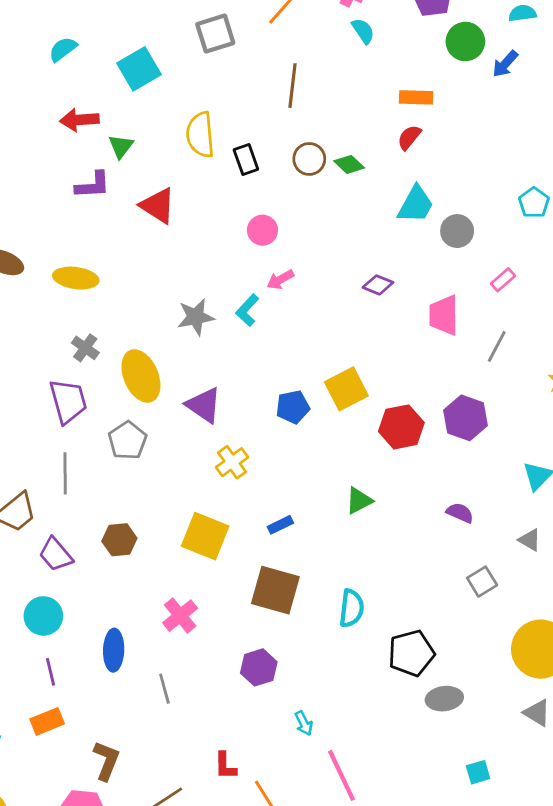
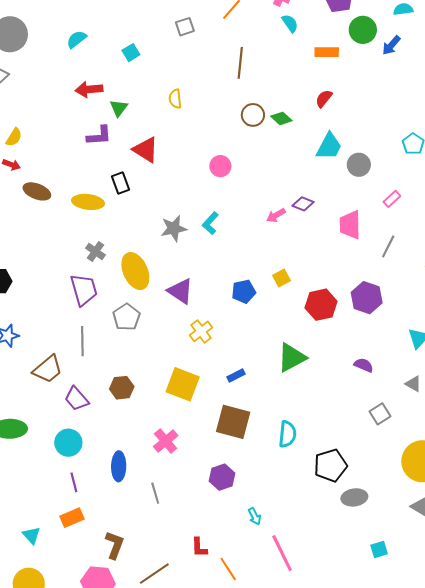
gray square: (215, 34) -> (185, 27), size x0.7
cyan square: (139, 69) -> (131, 53), size x0.6
orange rectangle: (416, 97) -> (327, 52), moved
yellow semicircle: (200, 135) -> (175, 99), size x0.6
black rectangle: (246, 160) -> (120, 183), moved
pink arrow: (280, 280) -> (276, 215), moved
yellow square: (346, 389) -> (282, 278), size x0.6
green triangle: (359, 501) -> (292, 357), size x1.5

